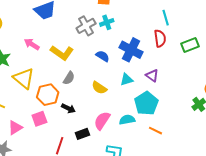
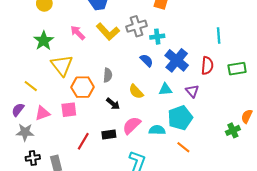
cyan cross: (107, 22) -> (157, 37), moved
red semicircle: (160, 38) -> (207, 66), moved
yellow L-shape: (62, 53) -> (108, 32), moved
gray semicircle: (69, 78) -> (108, 75), turned -40
black arrow: (68, 108) -> (113, 104), moved

